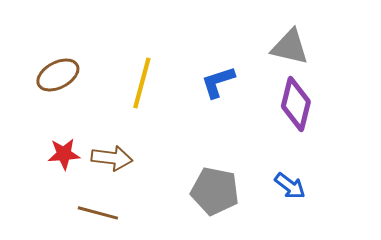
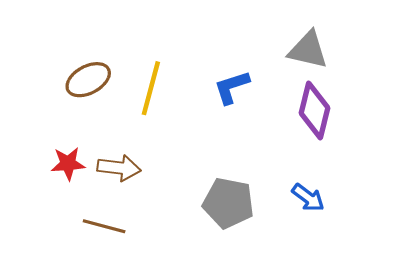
brown ellipse: (58, 75) -> (88, 80), moved

